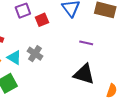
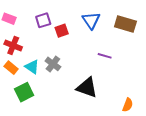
black triangle: (84, 74) -> (87, 88), moved

